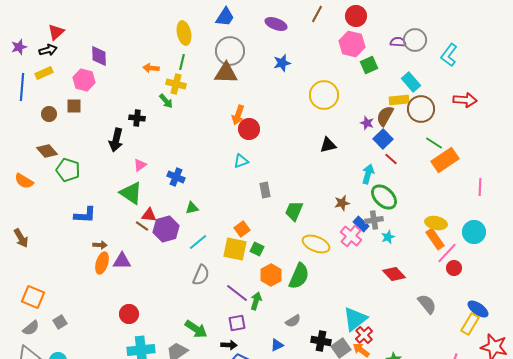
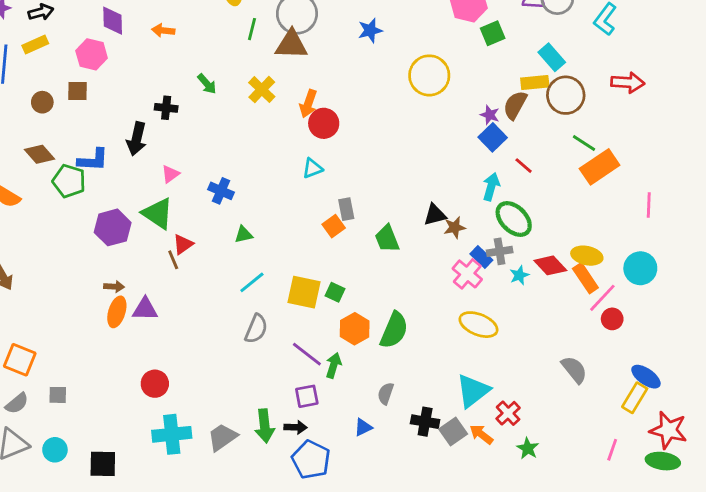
green line: (182, 62) -> (252, 29), moved
orange arrow: (151, 68) -> (163, 30), moved
yellow cross: (176, 84) -> (262, 90), moved, turned 30
blue square: (383, 139) -> (493, 137), moved
black triangle: (328, 145) -> (435, 215), moved
green trapezoid: (294, 211) -> (387, 239), turned -45
blue L-shape: (85, 215) -> (93, 160), moved
red triangle: (149, 215) -> (183, 244), turned -42
brown line: (142, 226) -> (173, 260), turned 32
purple hexagon: (166, 229) -> (113, 227), moved
orange square: (242, 229) -> (334, 226), moved
yellow ellipse: (316, 244) -> (479, 325), moved
red diamond: (394, 274) -> (550, 265), moved
gray semicircle: (293, 321) -> (386, 394), turned 140
gray square: (60, 322) -> (58, 395), turned 32
green arrow: (196, 329) -> (265, 426), moved, turned 50
red cross: (364, 335) -> (508, 413), moved

